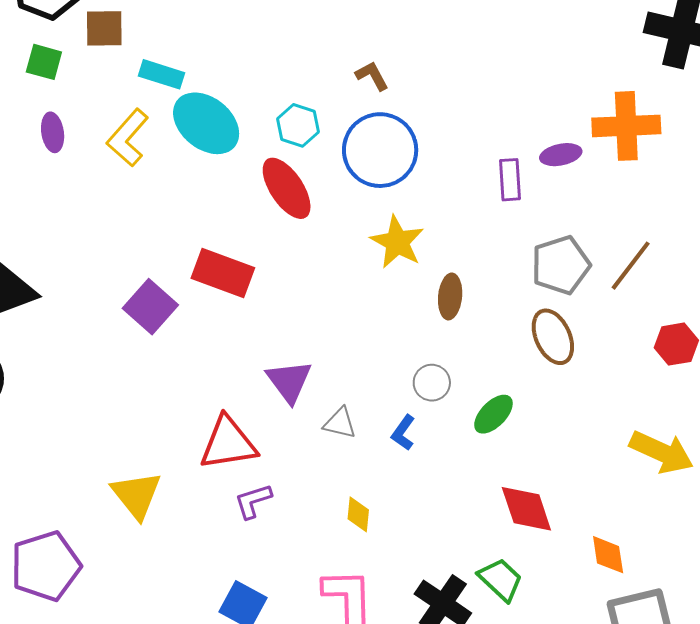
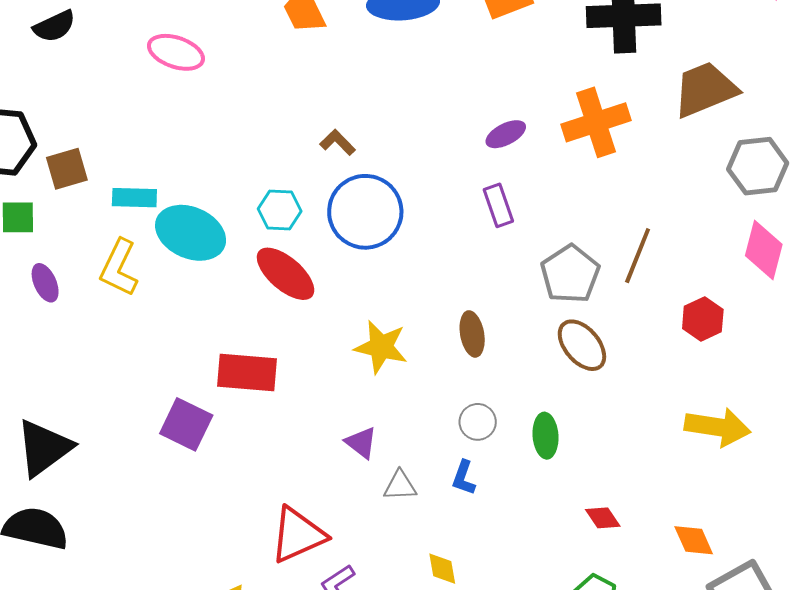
purple ellipse: (561, 155) -> (506, 134), moved
yellow star: (397, 242) -> (381, 347), moved
purple triangle: (289, 381) -> (361, 443), moved, size x0.7
green ellipse: (493, 414) -> (546, 436), turned -33
red diamond: (526, 509) -> (603, 518), size x0.6

